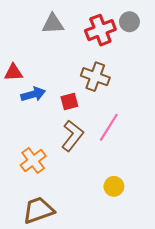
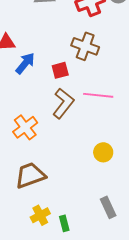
blue arrow: (33, 94) -> (25, 63), turned -35
pink line: (109, 127) -> (98, 95), turned 64

